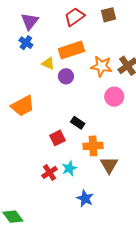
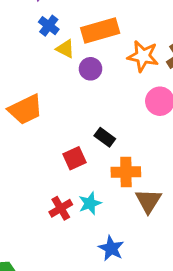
blue cross: (26, 43) -> (49, 26), moved

